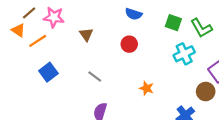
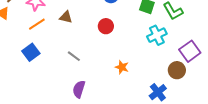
brown triangle: (86, 34) -> (66, 17), turned -40
orange line: (38, 41) -> (37, 24), moved

